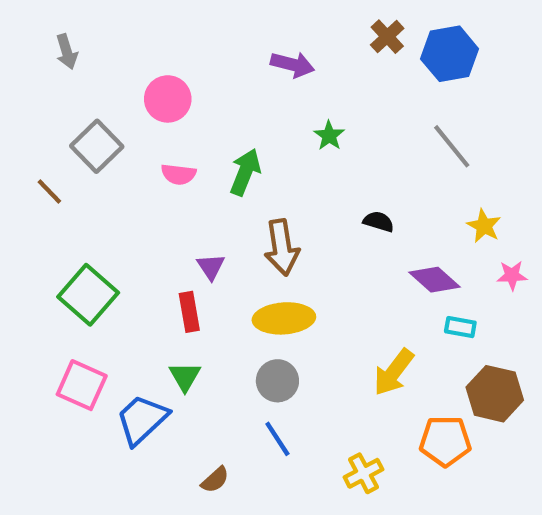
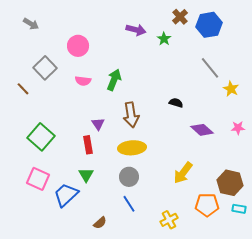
gray arrow: (67, 52) -> (31, 24), turned -42
green star: (329, 136) -> (164, 39), moved
yellow star: (484, 226) -> (231, 89), moved
cyan rectangle: (460, 327) -> (239, 209), moved

